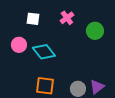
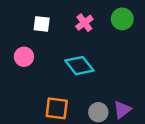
green circle: (95, 31) -> (122, 19), moved
cyan diamond: (44, 52) -> (79, 66), moved

